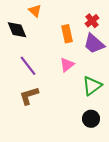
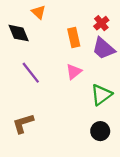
brown L-shape: (29, 96) -> (23, 123), moved

